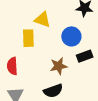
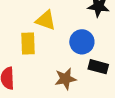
black rectangle: (85, 56) -> (98, 67), turned 35

